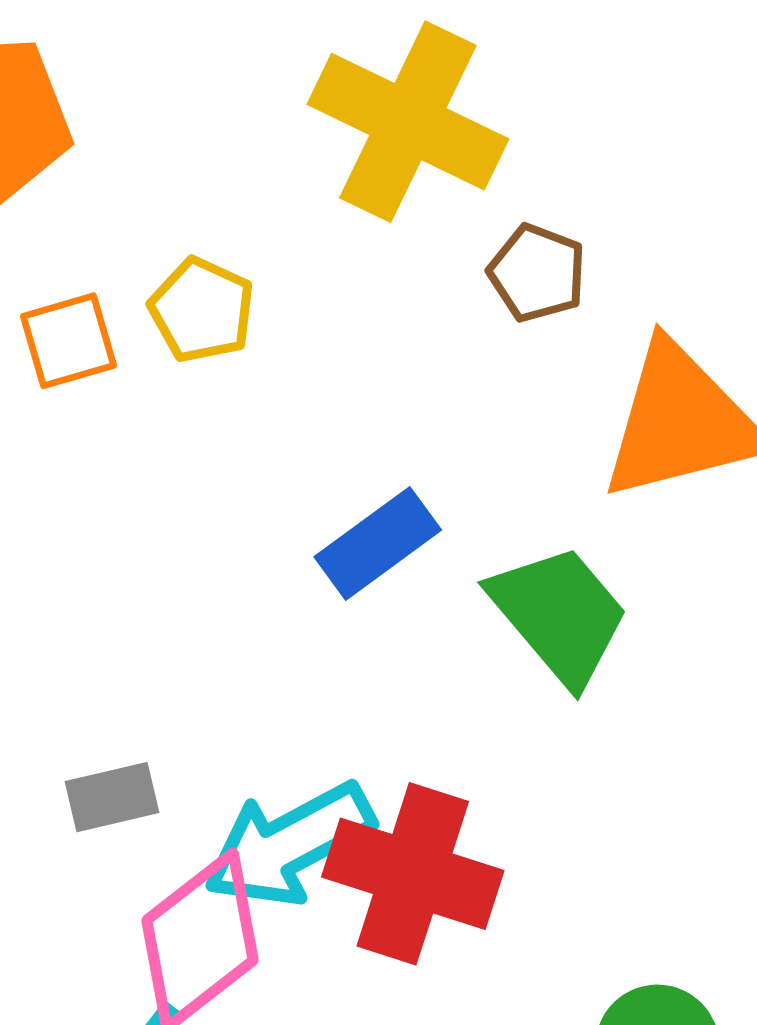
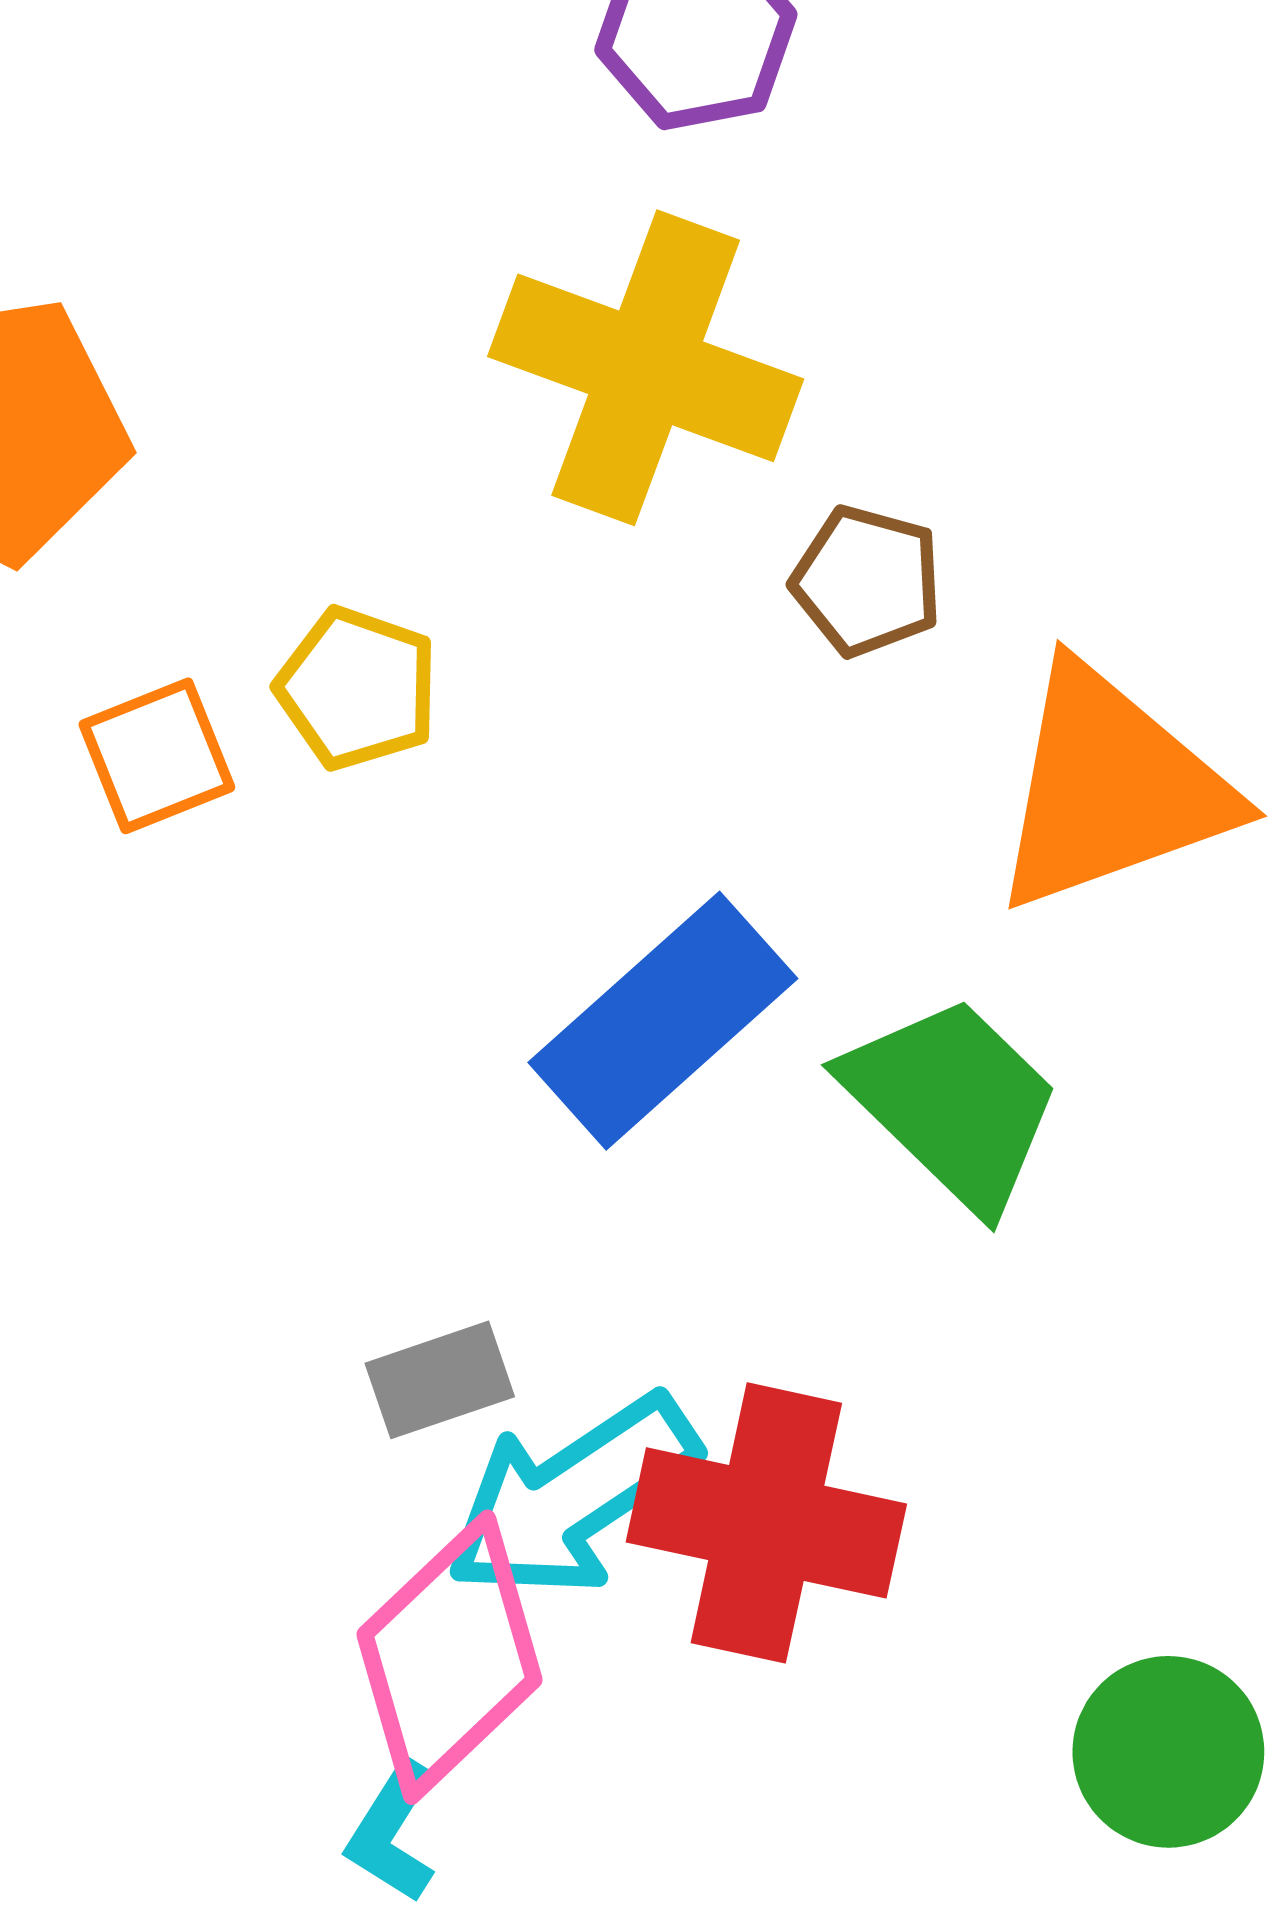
blue rectangle: (378, 543) -> (663, 1021), size x1.4
gray rectangle: (112, 797) -> (440, 1380), moved

